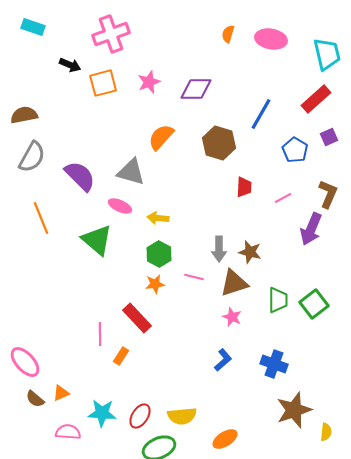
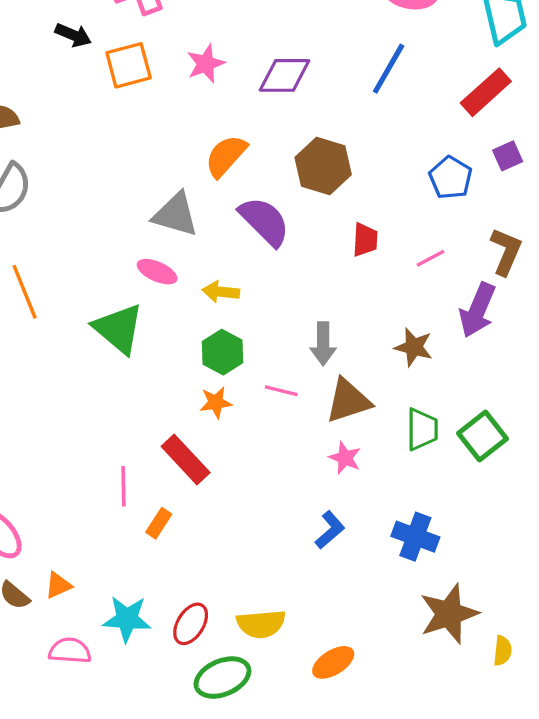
blue line: (261, 114) -> (389, 69), moved
purple semicircle: (80, 176) -> (264, 221), moved
brown star: (250, 252) -> (414, 347), moved

